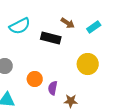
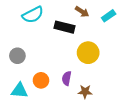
yellow circle: (88, 64) -> (88, 53), moved
orange circle: (35, 79) -> (41, 80), moved

